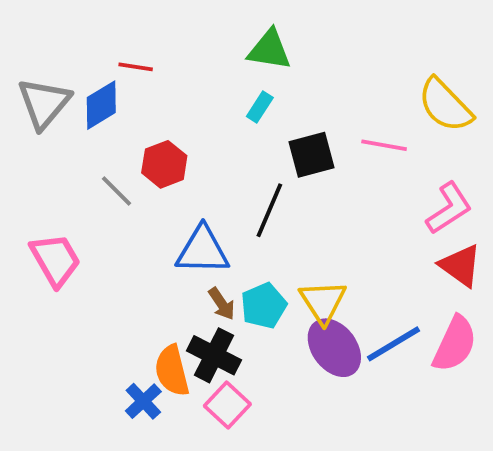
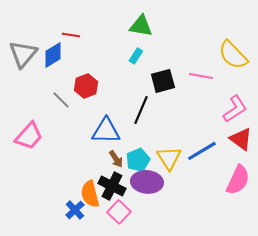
pink trapezoid: (55, 260) -> (29, 136), turned 72
blue line: (394, 344) -> (202, 151), moved
purple ellipse: (334, 348) -> (147, 182), moved, turned -48

